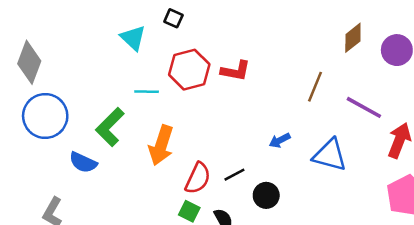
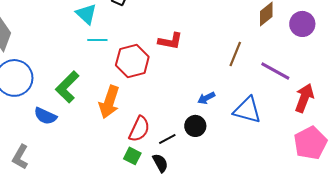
red hexagon: (189, 70) -> (132, 61), moved
cyan line: (147, 92) -> (97, 40), moved
black line: (234, 175) -> (167, 139), moved
black circle: (266, 195) -> (195, 126), moved

